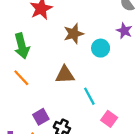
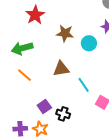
brown star: (74, 34) -> (65, 33), turned 30
green arrow: (22, 46) -> (22, 48), turned 95

